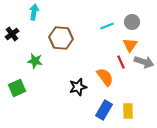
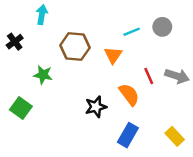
orange triangle: (130, 45) -> (113, 55), moved
green square: (17, 88) -> (21, 108), turned -30
yellow rectangle: (128, 111) -> (175, 136), moved, turned -42

